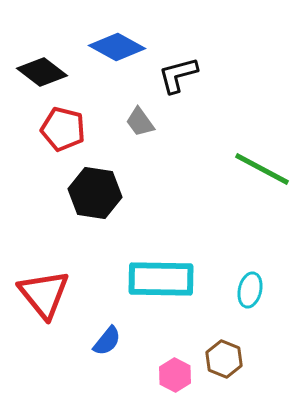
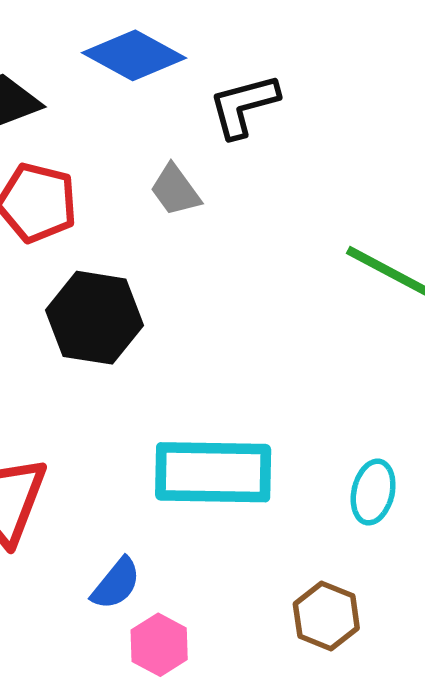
pink hexagon: (175, 375) -> (159, 645), moved

